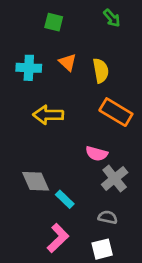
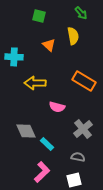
cyan cross: (29, 68) -> (14, 57), moved
yellow semicircle: (101, 71) -> (73, 36), moved
pink semicircle: (97, 154) -> (57, 107), moved

